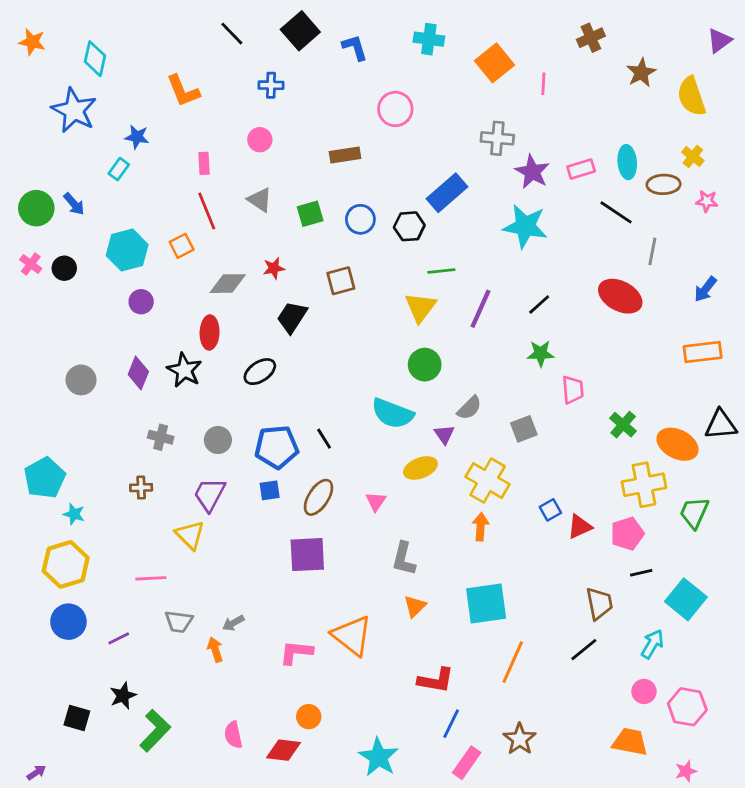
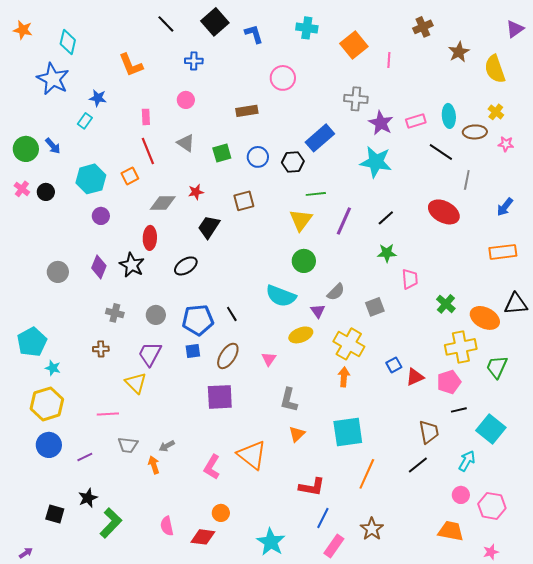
pink L-shape: (296, 652) -> (212, 467), turned -65

